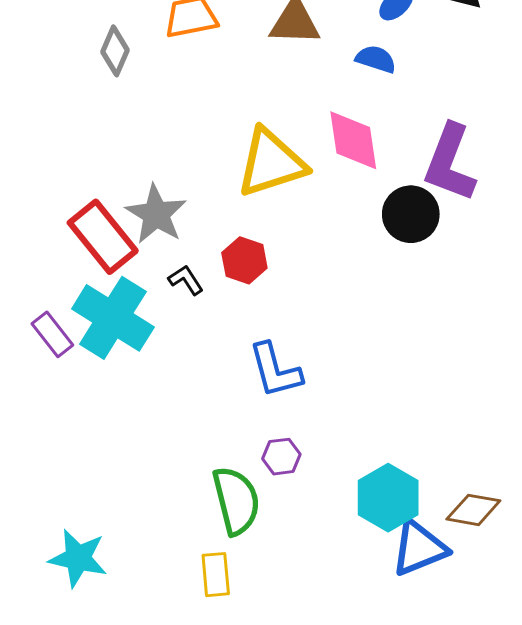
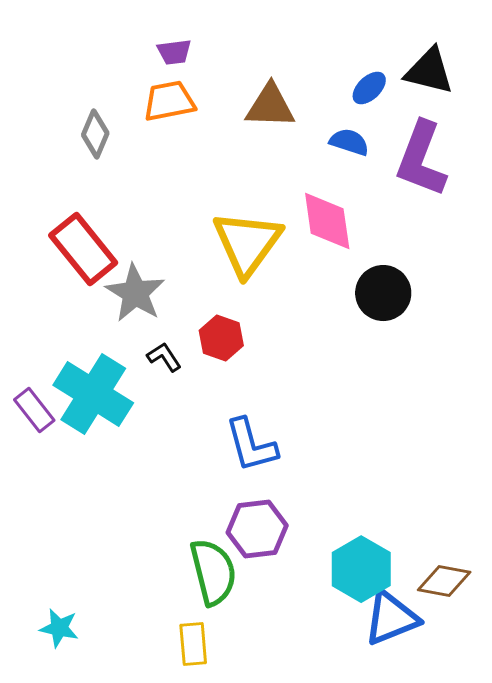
yellow triangle: (271, 163) -> (247, 243), turned -36
purple L-shape: (450, 163) -> (421, 159), moved
red rectangle: (103, 237) -> (83, 249), moved
purple hexagon: (281, 457) -> (257, 529), size x1.6
cyan star: (78, 558) -> (59, 628), size x0.7

